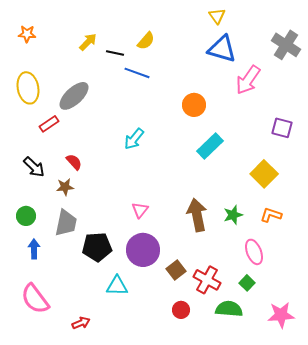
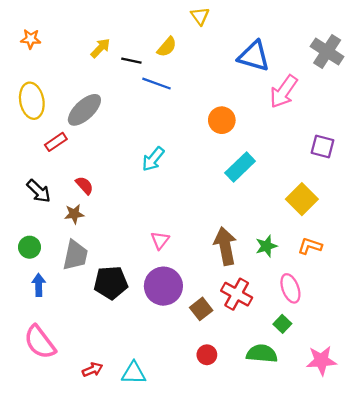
yellow triangle: (217, 16) -> (200, 16), moved
red cross: (207, 280) -> (237, 294), moved
cyan triangle: (117, 286) -> (134, 373), moved

